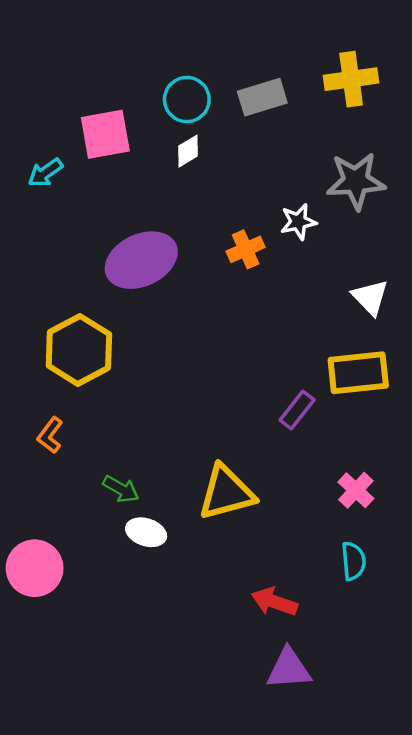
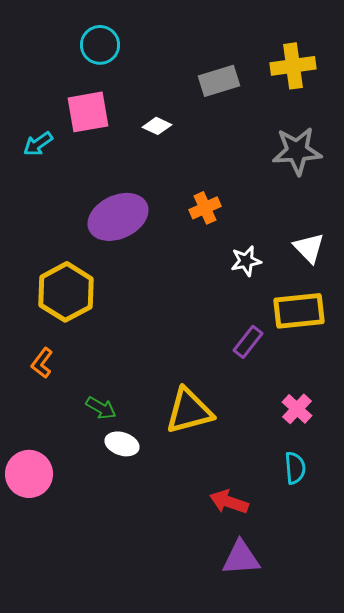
cyan circle: (187, 99) -> (100, 45), moved
white diamond: (188, 151) -> (157, 126), turned 56
white star: (298, 222) -> (246, 261), moved

